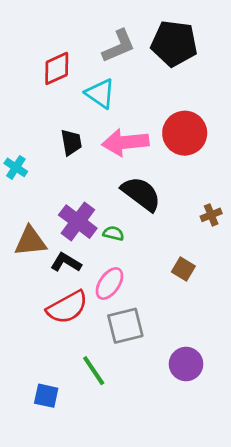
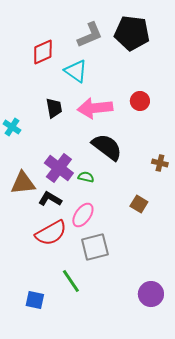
red circle: (185, 133) -> (140, 101), size x0.6
brown cross: (211, 215) -> (160, 163), turned 35
purple circle: (186, 364) -> (151, 294), moved

